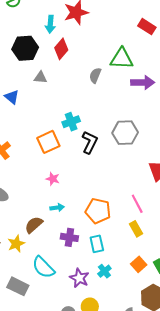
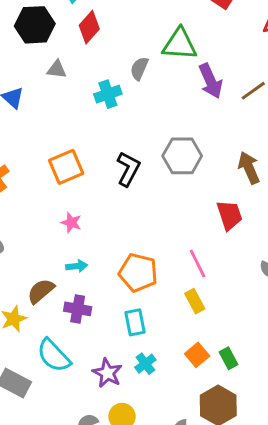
purple arrow: (143, 82) -> (211, 81), turned 65
cyan cross: (71, 122) -> (108, 94), moved
purple cross: (69, 237) -> (78, 309), moved

